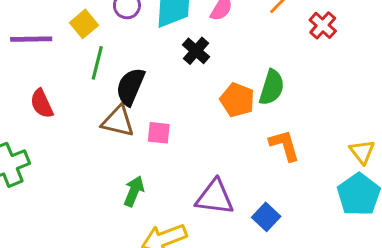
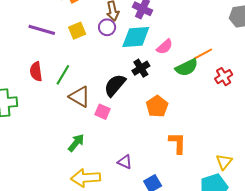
green line: (97, 63) -> (63, 75), moved
black semicircle: (130, 87) -> (115, 85), moved
green semicircle: (272, 87) -> (187, 68), moved, turned 30
purple triangle: (215, 197) -> (125, 162), size x0.6

